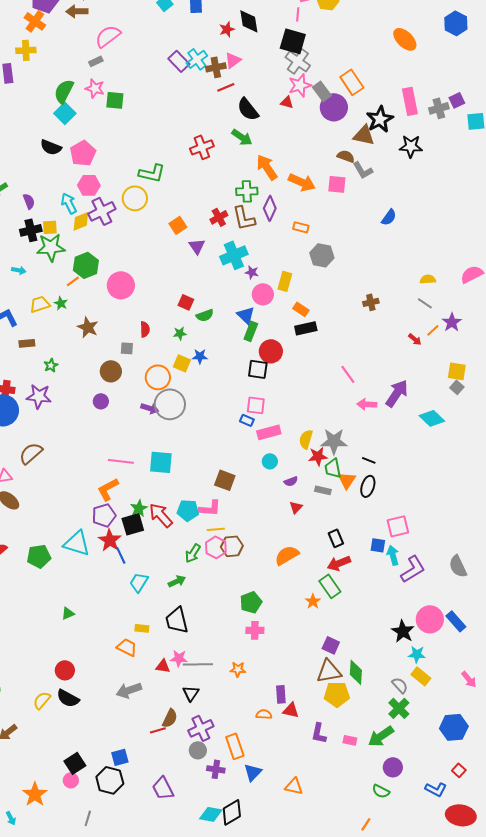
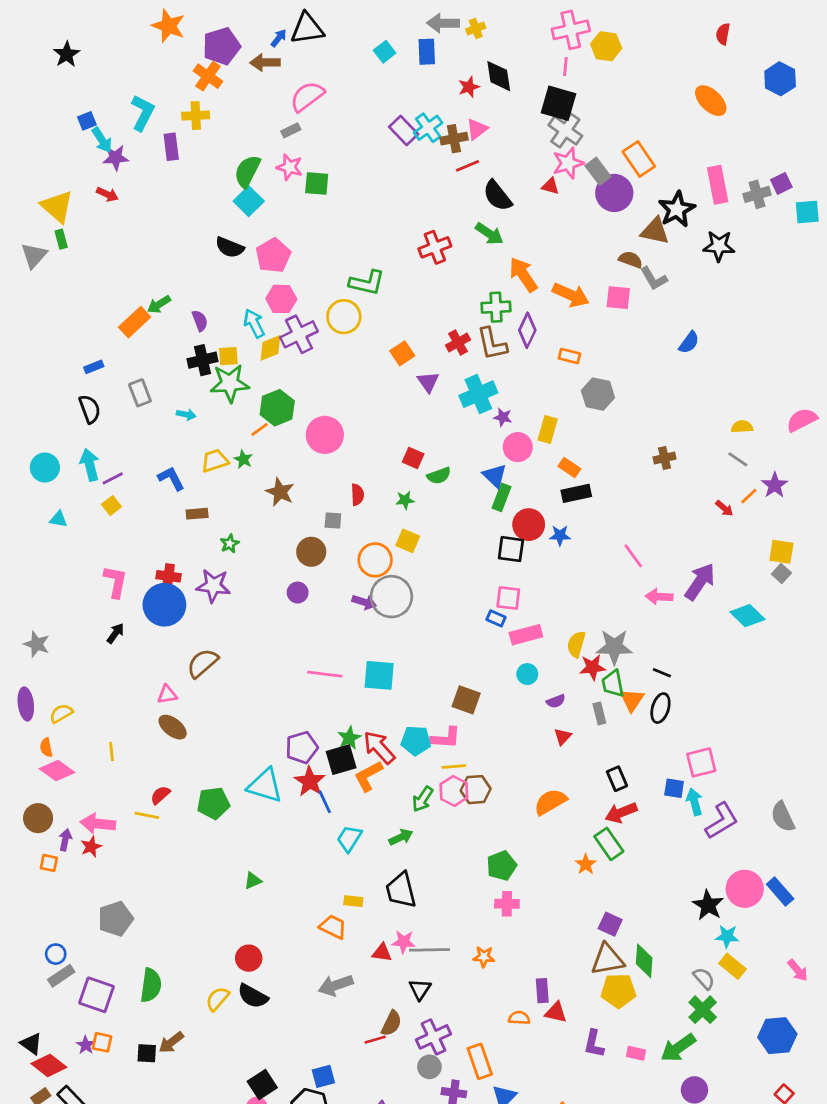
blue star: (200, 356) -> (560, 535), moved
orange L-shape: (108, 489) -> (368, 776), moved
gray rectangle: (323, 490) -> (599, 713), turned 63

